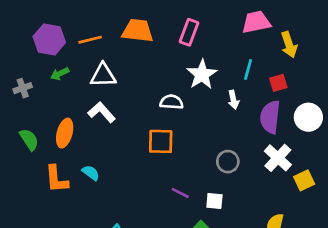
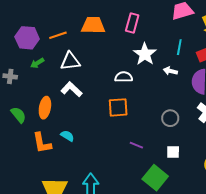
gray cross: (23, 88) -> (10, 76), turned 32
white arrow: (233, 100) -> (170, 71), turned 120
white square: (214, 201) -> (173, 152), moved

